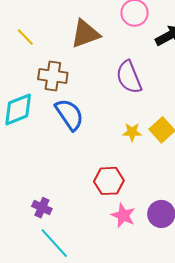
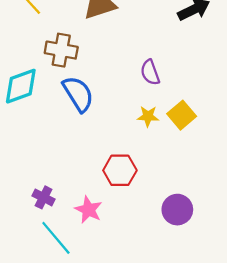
purple semicircle: (129, 77) -> (150, 72), moved, size x0.7
pink star: (123, 215) -> (88, 210), moved

